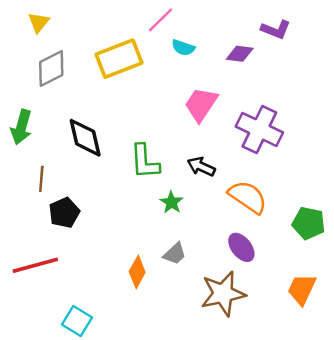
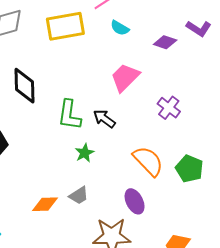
purple cross: (259, 129) -> (169, 108), size x0.6
black arrow: (201, 167) -> (104, 119), moved
green pentagon: (309, 223) -> (189, 169), moved
orange diamond: (137, 272) -> (45, 204), turned 48

